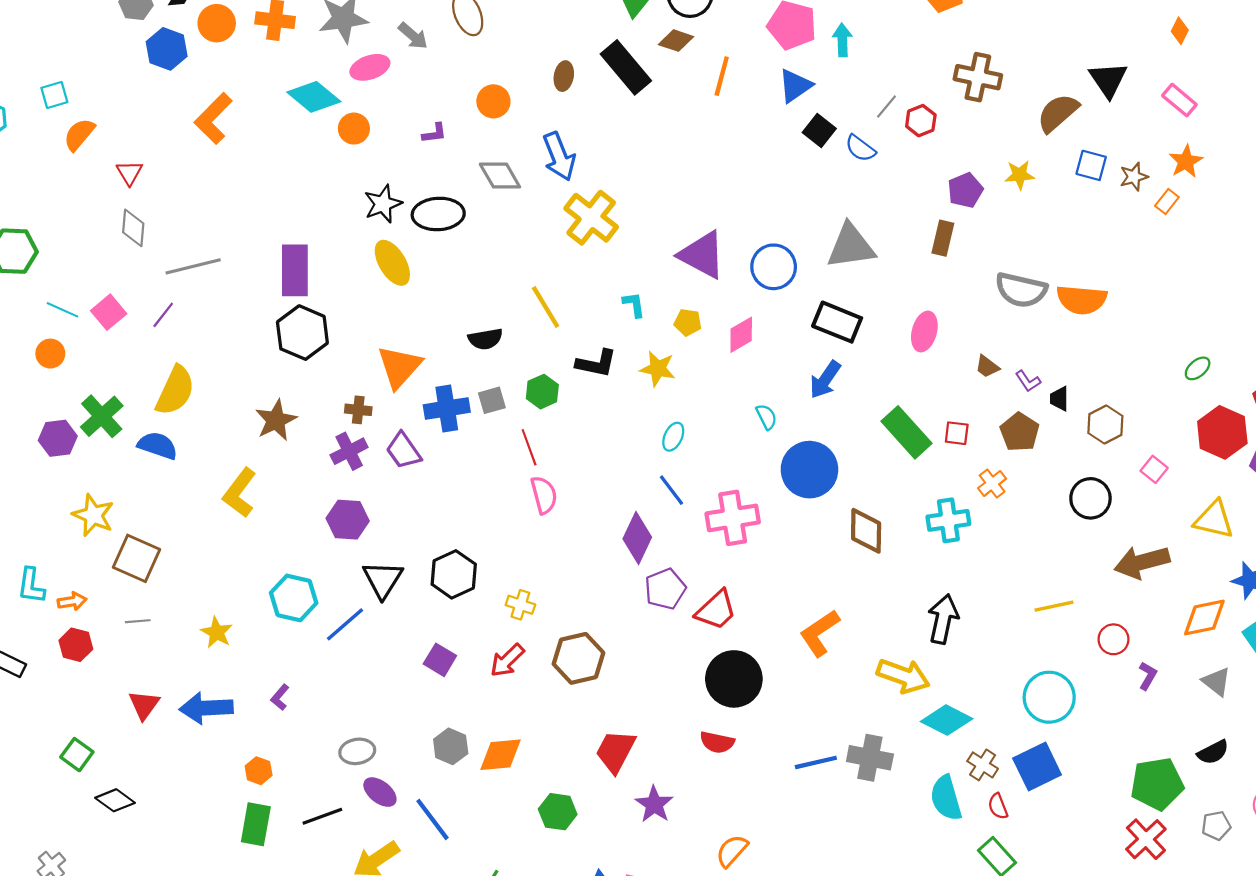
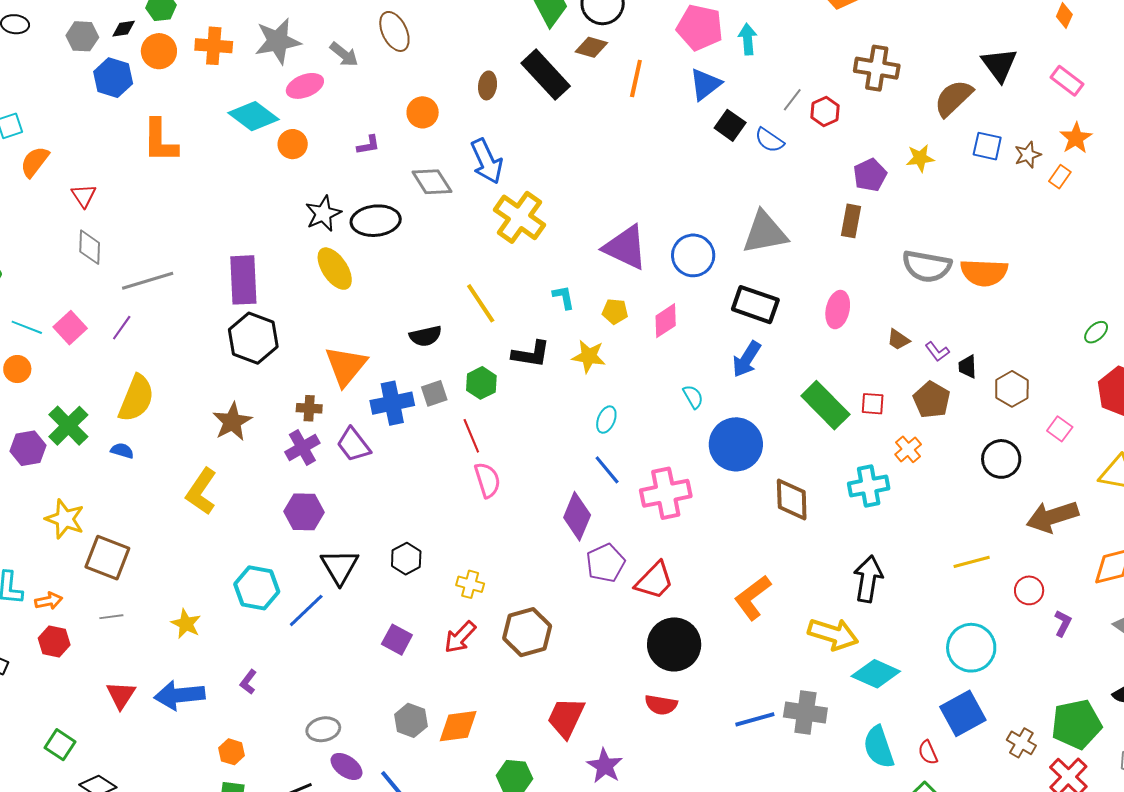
orange L-shape: (213, 118) -> (160, 141), turned -42
blue semicircle: (158, 446) -> (122, 451), size x0.6
black hexagon: (454, 574) -> (406, 559), size x0.7
brown cross: (983, 765) -> (1021, 743), moved

